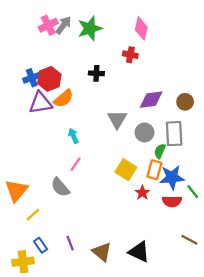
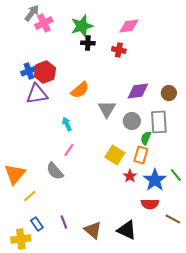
gray arrow: (64, 25) -> (32, 13), moved
pink diamond: (141, 28) -> (129, 26), turned 70
black cross: (96, 73) -> (88, 43), moved
orange semicircle: (64, 99) -> (80, 90), moved
blue star: (172, 177) -> (155, 180), moved, turned -30
red semicircle: (172, 201) -> (150, 204), moved

